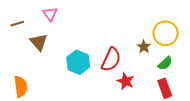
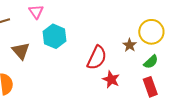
brown triangle: (39, 42) -> (21, 51), moved
cyan hexagon: (78, 62) -> (54, 36), moved

